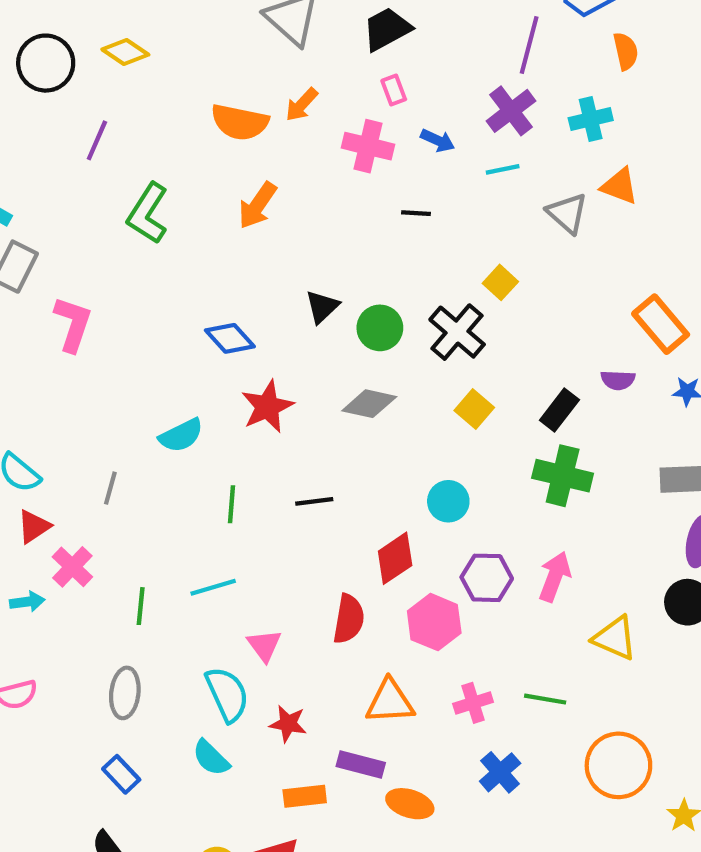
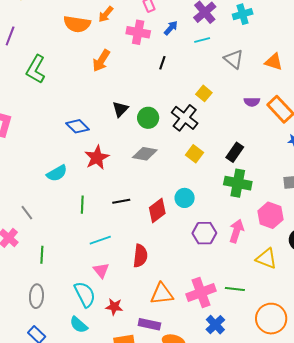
blue arrow: (438, 140) -> (171, 28), turned -70
orange triangle: (620, 186) -> (274, 62), moved
orange arrow: (258, 205) -> (101, 61), moved
black line: (416, 213) -> (162, 63), turned -72
purple semicircle: (618, 380) -> (252, 102), moved
gray line: (110, 488) -> (27, 213), moved, turned -49
red diamond: (395, 558) -> (157, 211), moved
cyan line: (213, 587) -> (100, 240), moved
pink hexagon: (434, 622) -> (270, 215), moved
pink cross: (473, 703) -> (201, 293), size x1.6

